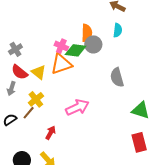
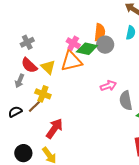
gray semicircle: (117, 77) -> (126, 101), moved
yellow cross: (36, 99) -> (43, 94), turned -35
pink arrow: (77, 107) -> (108, 86), moved, size x0.7
red arrow: (51, 133) -> (54, 128), size x1.5

